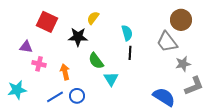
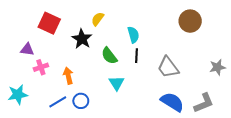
black star: (78, 37) -> (82, 39), turned 30
gray trapezoid: (167, 42) -> (168, 67), moved
green semicircle: (96, 61) -> (109, 56), moved
pink cross: (39, 64) -> (41, 67), turned -32
gray star: (183, 64) -> (217, 67), moved
gray L-shape: (194, 86) -> (204, 103), moved

